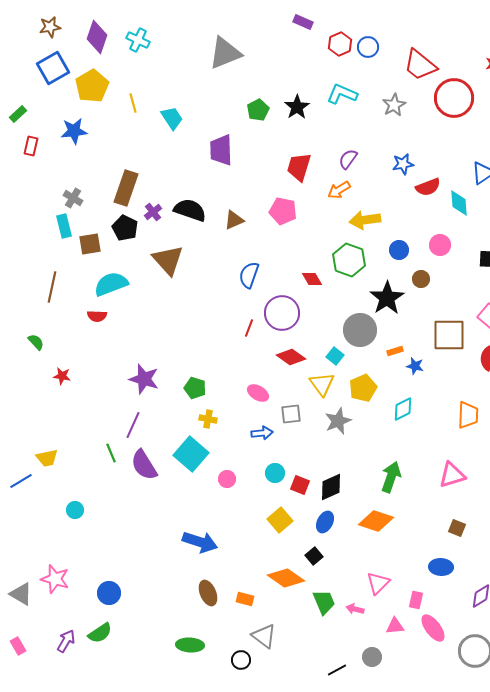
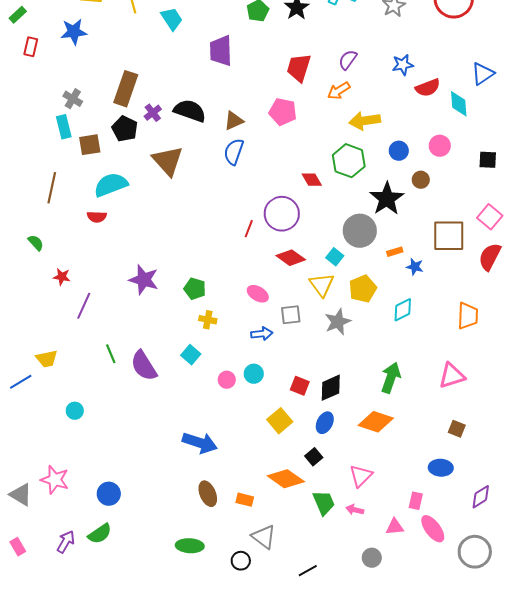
blue semicircle: (249, 275) -> (234, 152), moved
purple line: (133, 425) -> (84, 306), moved
cyan square: (191, 454) -> (191, 355), size x0.6
cyan circle: (275, 473) -> (254, 374), moved
pink triangle: (378, 583) -> (361, 476), moved
black line: (337, 670) -> (308, 571), moved

